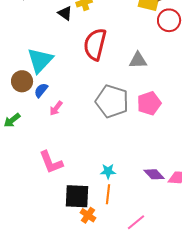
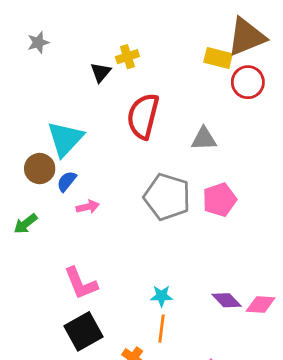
black triangle: (65, 13) -> (101, 72), turned 35
pink arrow: (56, 108) -> (88, 207), turned -140
black square: (77, 196) -> (84, 331), moved, turned -32

